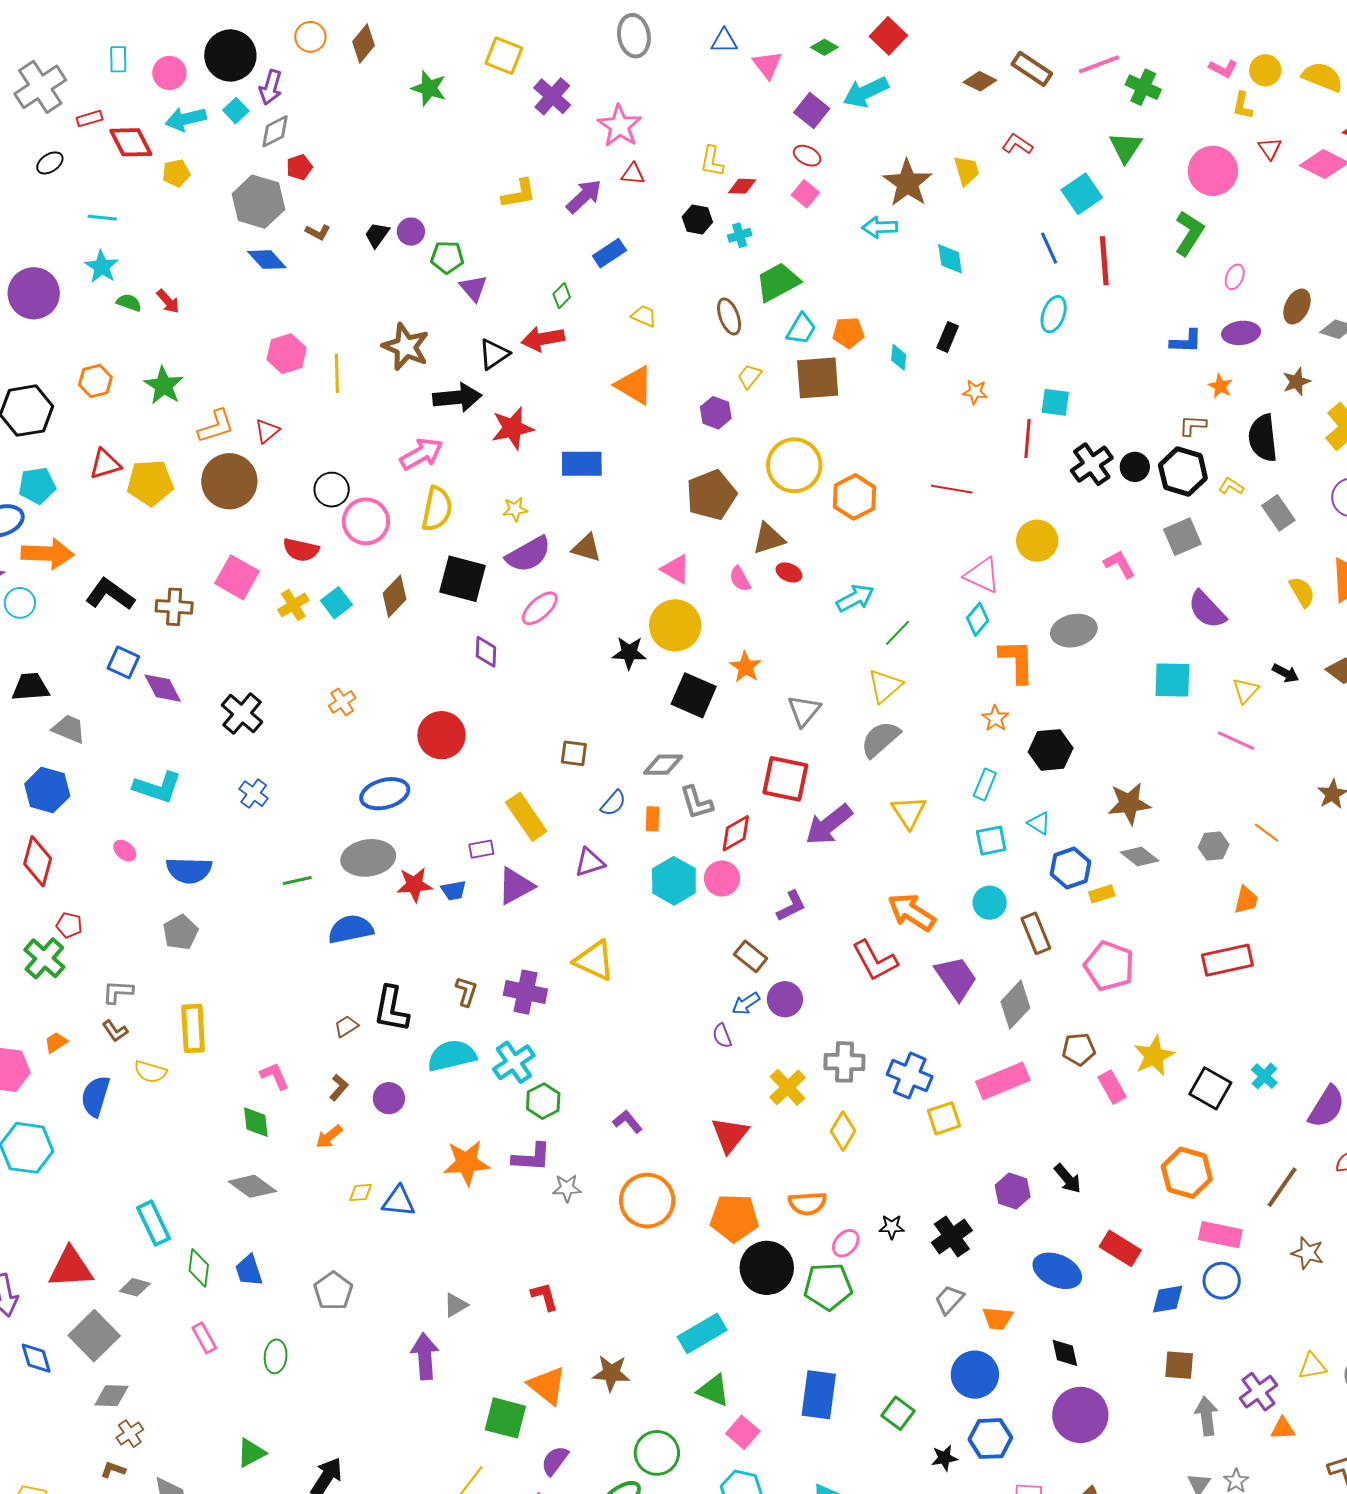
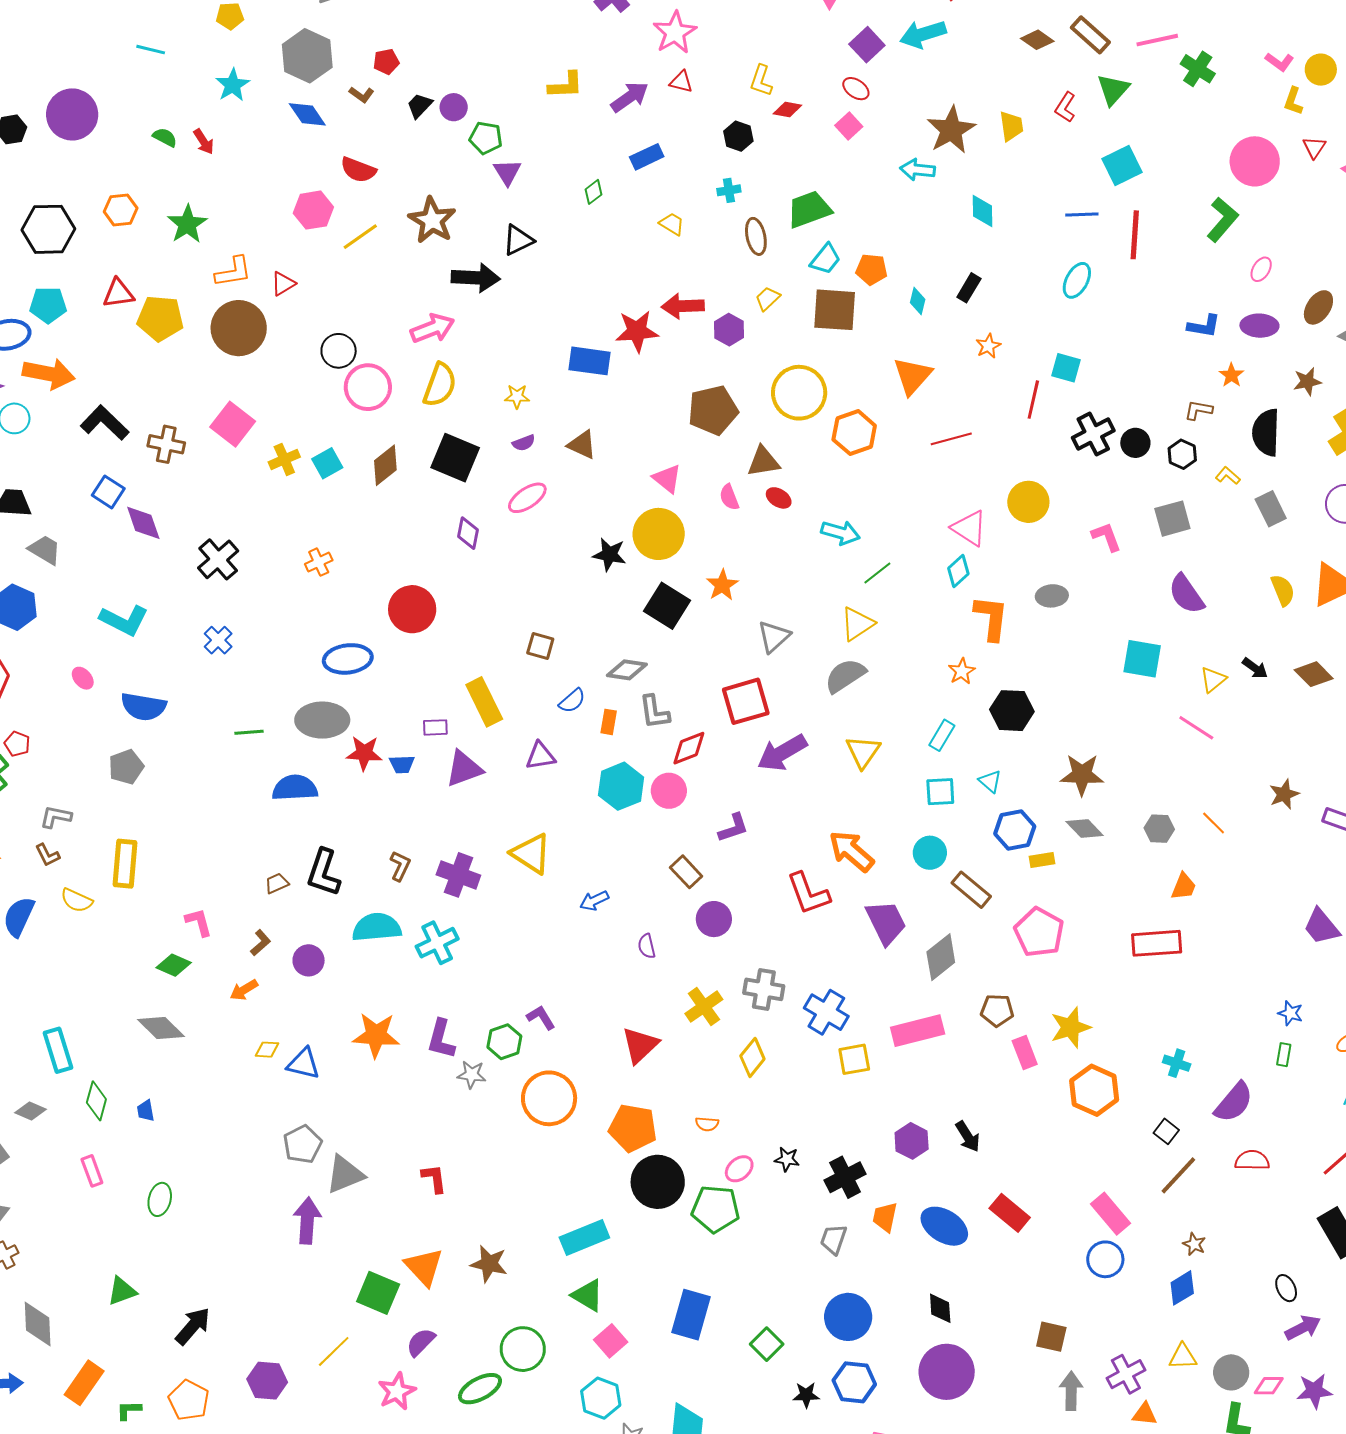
red L-shape: (1017, 144) -> (1065, 107), turned -100
green triangle: (1126, 147) -> (1113, 90), moved
red pentagon: (299, 167) -> (386, 62), moved
cyan cross: (740, 235) -> (729, 190), moved
blue line: (1049, 248) -> (1082, 214), turned -76
cyan star: (102, 267) -> (233, 85), moved
red arrow: (543, 339) -> (683, 306), moved
yellow line: (337, 373) -> (360, 237), turned 48
orange triangle: (634, 385) -> (912, 376), moved, turned 33
orange star: (975, 392) -> (988, 346), turned 30
red star: (512, 428) -> (637, 331), moved
black hexagon: (1183, 472) -> (1182, 454), size x0.6
red line: (952, 489) -> (951, 439), turned -33
red semicircle: (301, 550) -> (358, 170), moved
purple semicircle: (528, 554) -> (524, 443), size x0.5
cyan arrow: (855, 598) -> (840, 533), turned 36
gray ellipse: (1074, 631) -> (1052, 596), size x0.7
red square: (785, 779) -> (746, 701), turned -36
brown rectangle: (1036, 933) -> (971, 890), turned -36
blue arrow: (746, 1004) -> (594, 901), moved
cyan cross: (1264, 1076) -> (1177, 1063), turned -32
black square: (1210, 1088) -> (1166, 1131), moved, size x0.6
green hexagon: (543, 1101) -> (504, 1042), moved
green diamond: (256, 1122) -> (174, 965), turned -68
purple L-shape: (532, 1157) -> (441, 1039), turned 93
orange hexagon: (1187, 1173) -> (1094, 1090), moved
orange semicircle: (807, 1203) -> (707, 1124), size x0.6
pink rectangle: (1220, 1235) -> (1111, 1214), turned 30
brown star: (1308, 1253) -> (1194, 1244), size x0.7
blue trapezoid: (249, 1270) -> (146, 1111), size x0.7
gray pentagon: (333, 1291) -> (303, 1144), moved
blue diamond: (1168, 1299) -> (1182, 1288), moved, turned -30
gray trapezoid: (949, 1300) -> (834, 1239), turned -32
gray triangle: (455, 1305) -> (345, 1174), size x1.6
orange trapezoid: (998, 1318) -> (885, 1217), moved, turned 88

